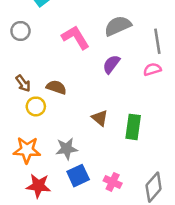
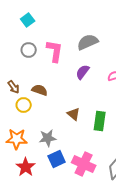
gray circle: (20, 31) -> (29, 50), moved
pink L-shape: (76, 37) -> (55, 51), turned 40
pink cross: (113, 182) -> (84, 164), size x1.6
red star: (38, 186) -> (26, 167), turned 30

